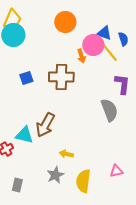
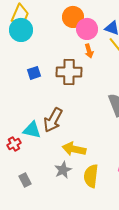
pink circle: (93, 45) -> (87, 29), moved
yellow arrow: (66, 154) -> (74, 149), size x1.6
gray rectangle: (17, 185) -> (25, 180), turned -40

